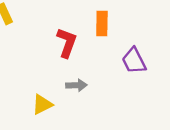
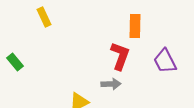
red L-shape: (67, 43) -> (120, 56), moved

